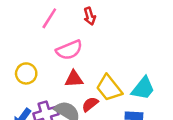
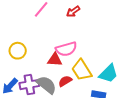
red arrow: (90, 16) -> (73, 12), turned 64
pink semicircle: (69, 50) -> (66, 49), moved

